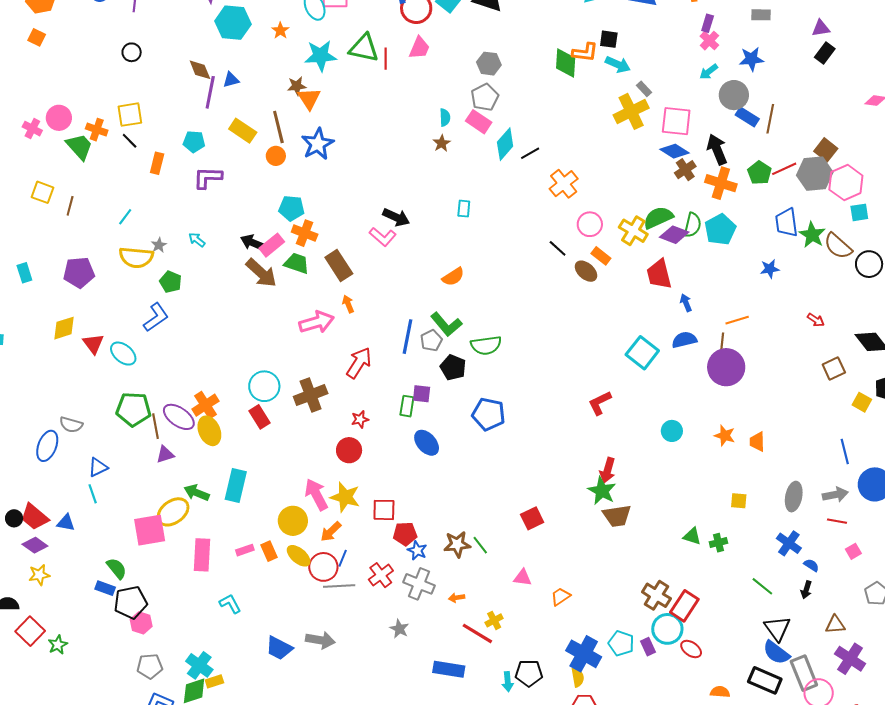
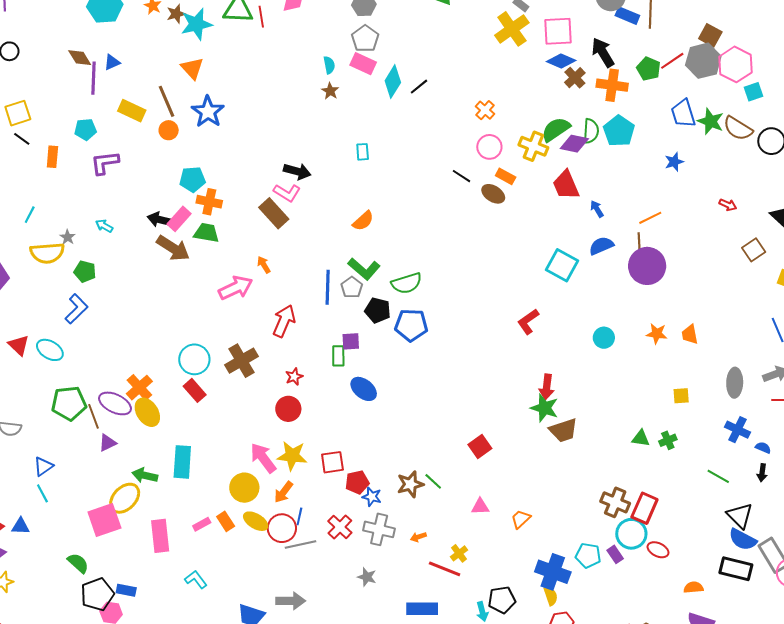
brown star: (297, 86) -> (176, 14), moved
orange cross: (564, 184) -> (485, 110), moved, size x0.7
brown rectangle: (339, 266) -> (274, 213), moved
blue pentagon: (489, 414) -> (411, 325), moved
blue rectangle: (105, 588) -> (126, 590), moved

